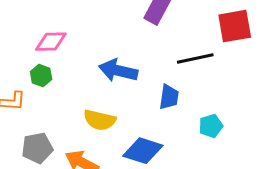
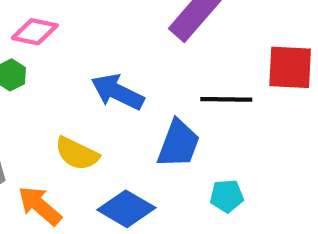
blue trapezoid: (169, 97) -> (178, 144), size x1.4

